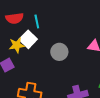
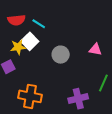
cyan line: (37, 22) -> (39, 24), turned -48

